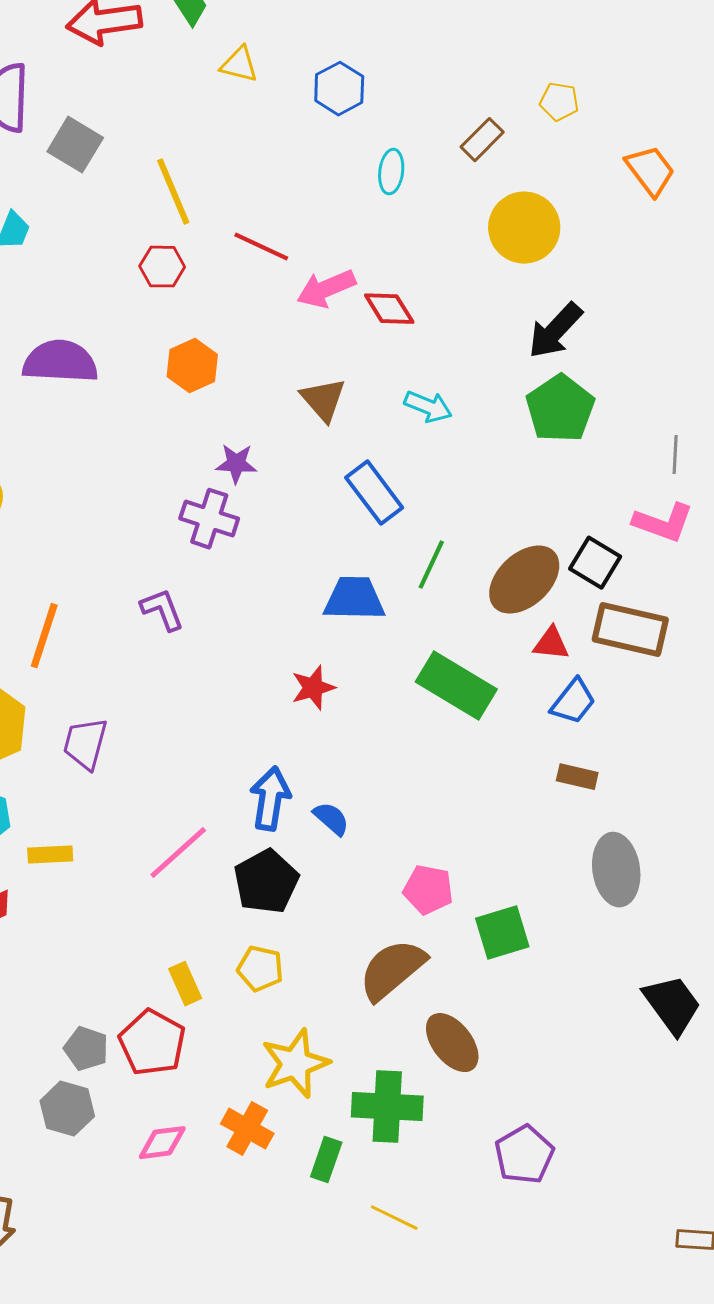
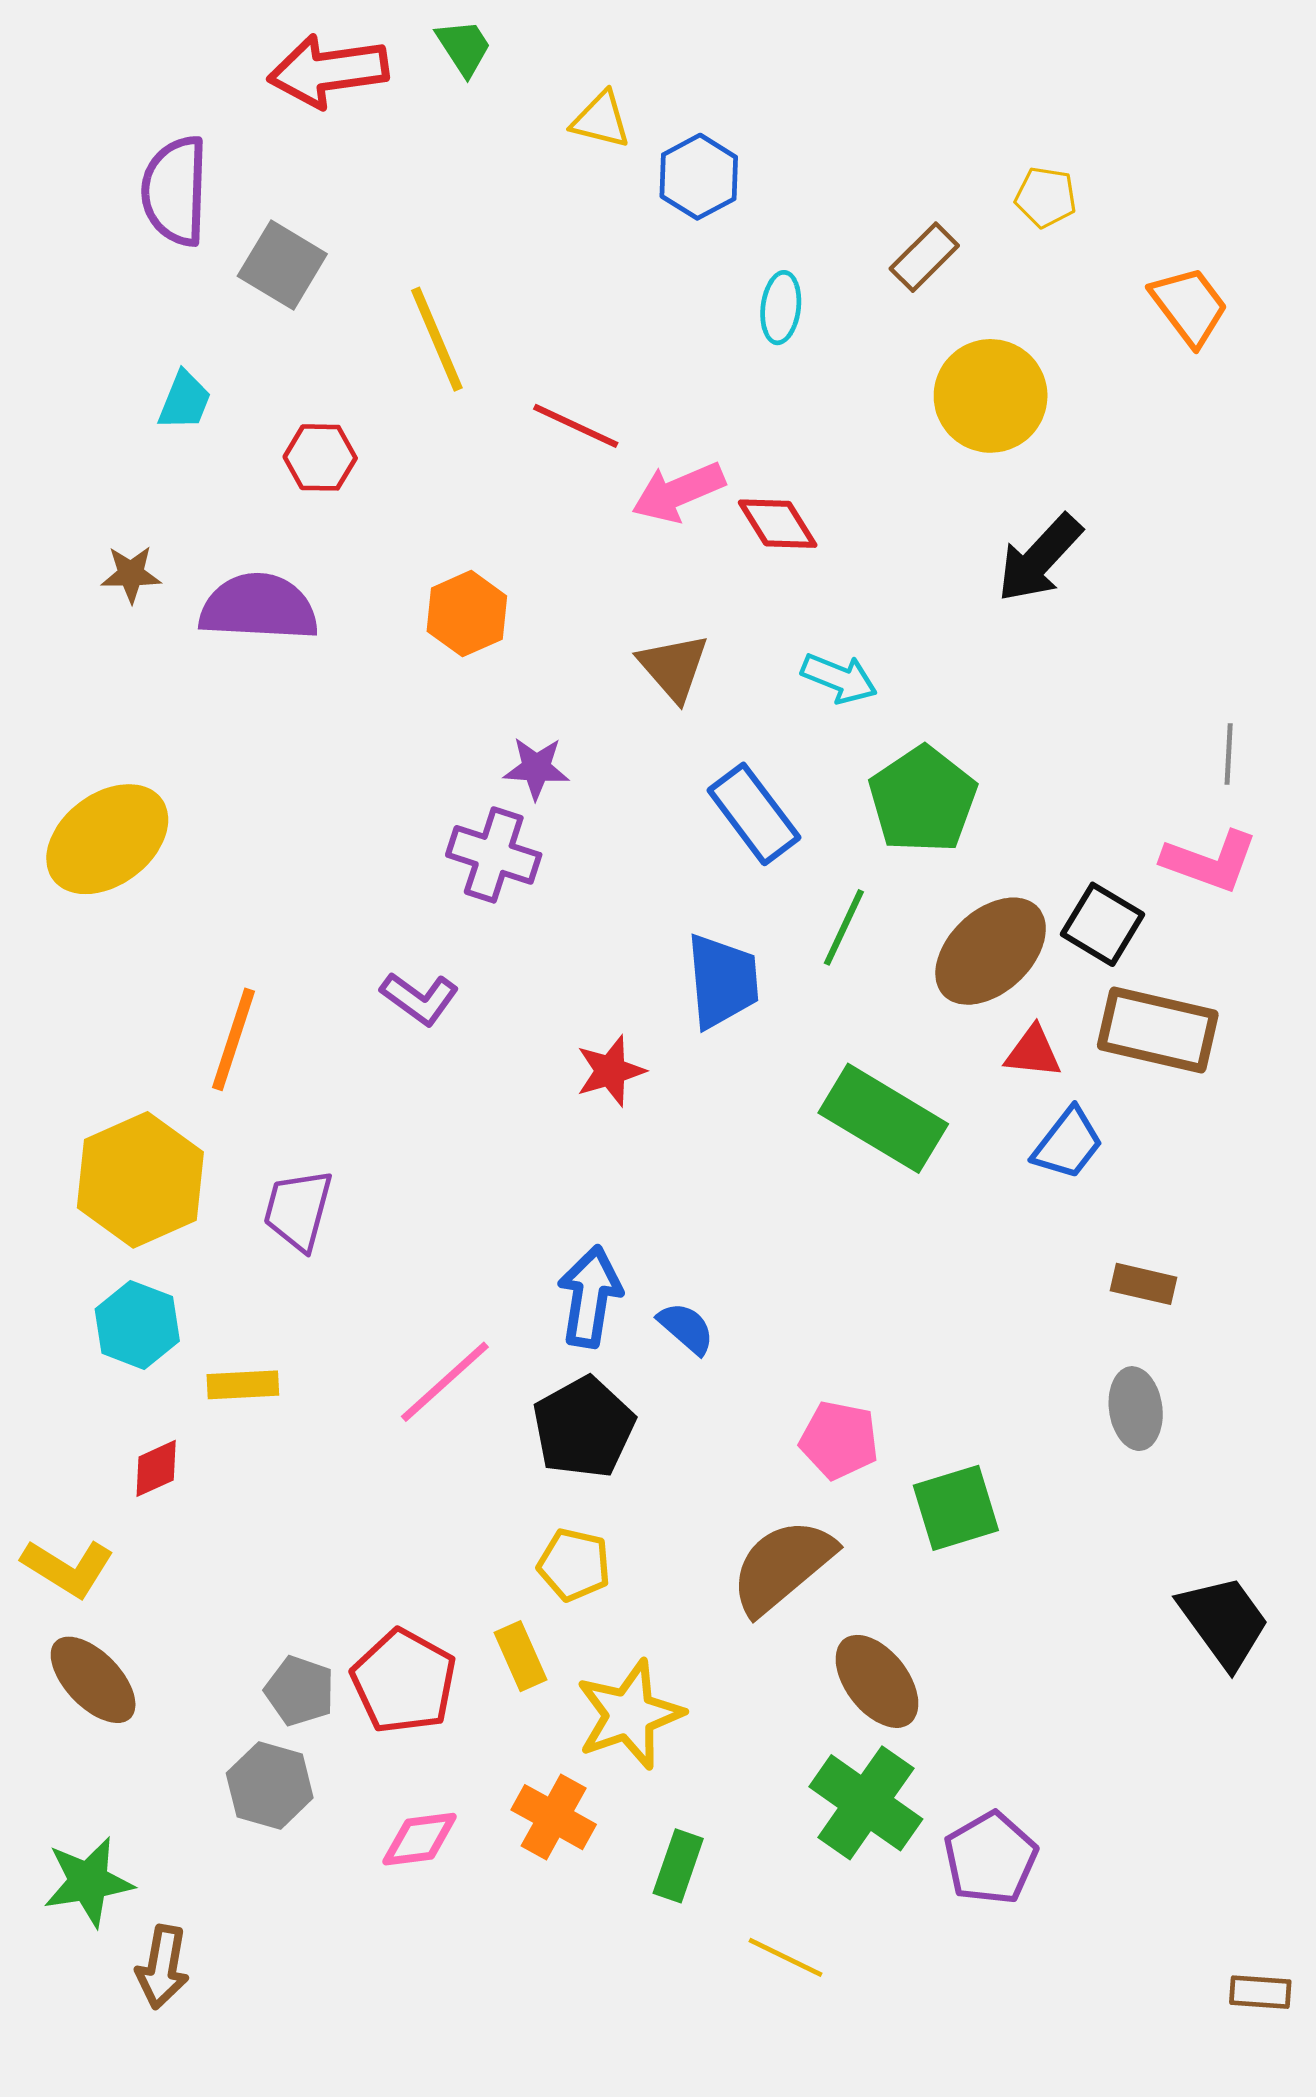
yellow triangle: (239, 65) -> (601, 120), moved
red hexagon: (162, 267) -> (320, 457), moved
green pentagon: (560, 409) -> (923, 800), moved
blue trapezoid: (354, 599) -> (722, 981), turned 84
purple L-shape: (162, 610) -> (420, 998), turned 147
red star: (313, 688) -> (610, 1071), moved
brown rectangle: (577, 777) -> (1144, 1284), moved
gray ellipse: (616, 870) -> (1136, 1409), size x0.7
yellow rectangle: (185, 984) -> (521, 1656), moved
green cross: (387, 1107) -> (866, 1803), moved, turned 32

